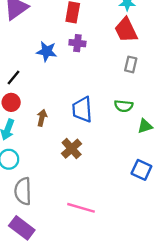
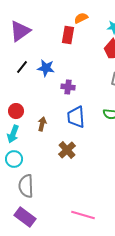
purple cross: (77, 43) -> (68, 87), moved
black line: (13, 77) -> (22, 67), moved
pink line: (81, 208) -> (83, 215), moved

